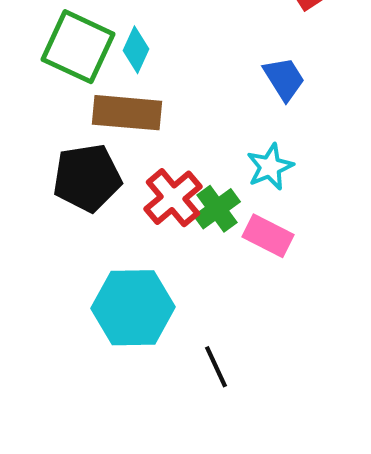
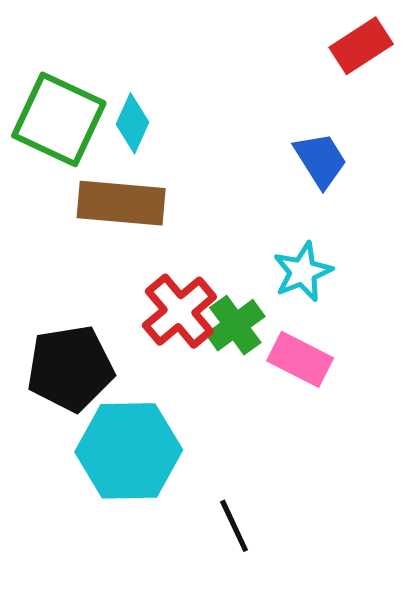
black pentagon: (87, 178) -> (70, 368), moved

